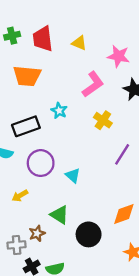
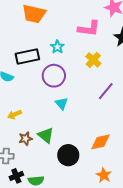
pink L-shape: (93, 84) -> (89, 28), turned 35
purple circle: (41, 163) -> (54, 76), moved
brown star: (37, 233) -> (25, 139), moved

